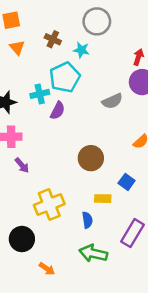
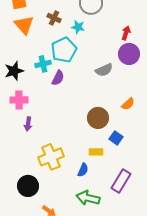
orange triangle: (17, 48) -> (24, 25), size x1.5
brown circle: (91, 158) -> (98, 118), moved
purple arrow: (22, 165) -> (28, 124), turned 48
blue semicircle: (87, 220) -> (83, 170), turned 32

